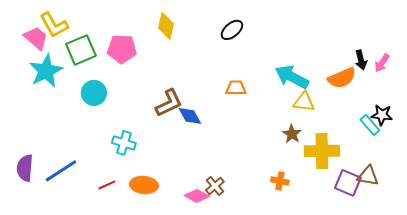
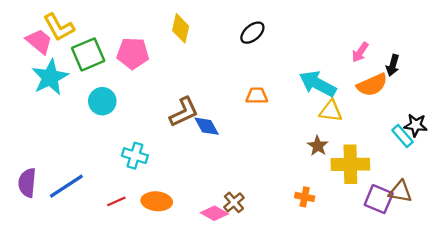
black arrow: (361, 60) -> (393, 65), turned 30
pink arrow: (382, 63) -> (360, 52), moved

